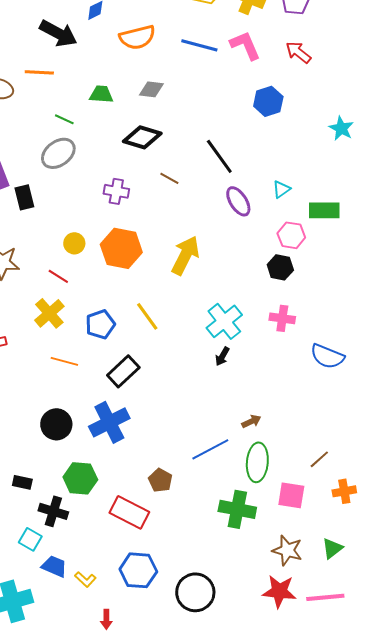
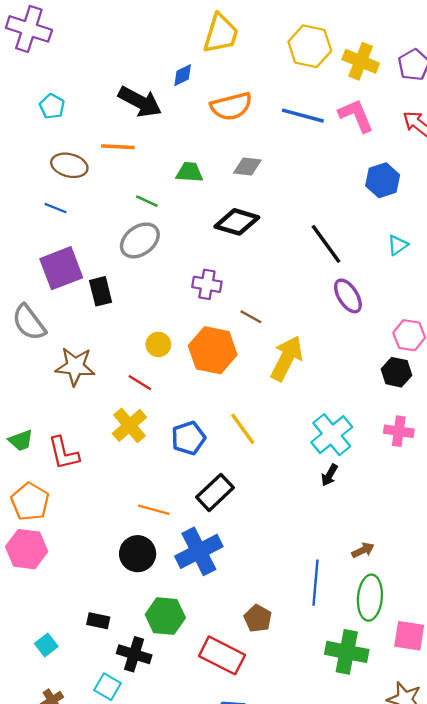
brown line: (169, 178) -> (251, 317), moved
cyan triangle: (281, 189) -> (398, 245), moved
orange line: (64, 361) -> (154, 510), moved
blue line: (210, 449) -> (316, 583), turned -57

